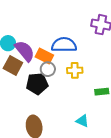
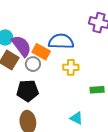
gray circle: (48, 69) -> (33, 64), moved
black pentagon: (37, 84) -> (28, 91), moved

